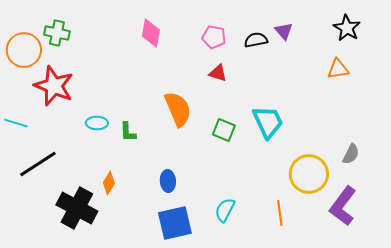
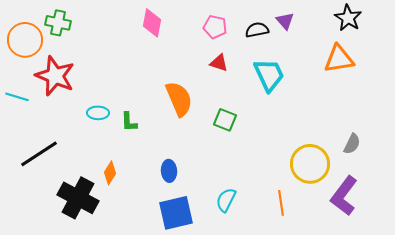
orange triangle: (338, 69) -> (339, 59), size x1.4
cyan trapezoid: (268, 122) -> (269, 75), moved
cyan line: (16, 123) -> (17, 97), moved

